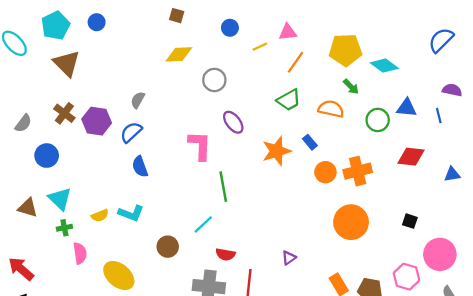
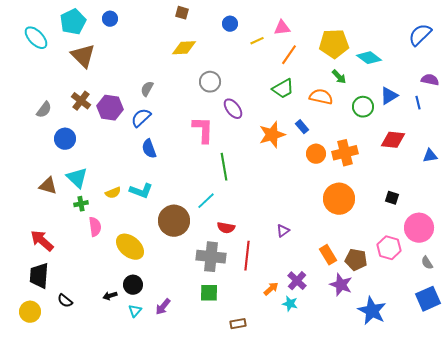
gray circle: (214, 80) -> (210, 82), moved
blue triangle: (407, 108) -> (389, 96), turned -36
brown circle: (168, 247) -> (174, 221), size x1.6

